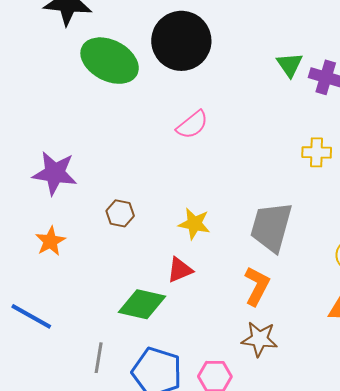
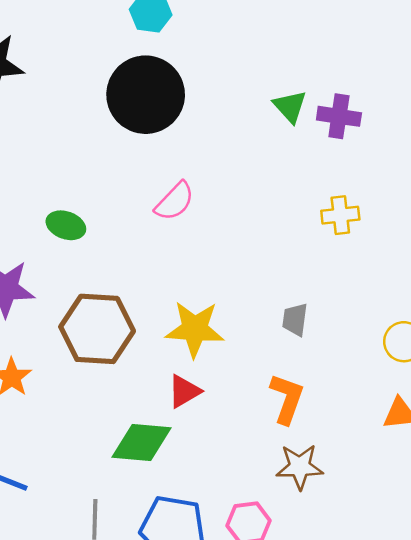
green ellipse: (110, 61) -> (66, 225), moved, size x0.5
brown hexagon: (120, 213) -> (97, 329), size x2.0
yellow star: (194, 224) -> (195, 329), size x1.4
gray trapezoid: (271, 227) -> (295, 320), size x0.5

